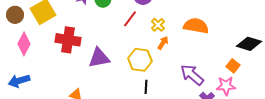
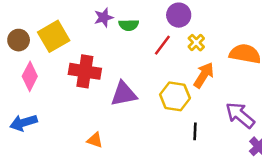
yellow cross: (158, 25) -> (196, 43), moved
orange arrow: (163, 43) -> (204, 75), size x1.5
black line: (146, 87) -> (195, 131), moved

